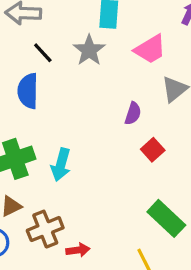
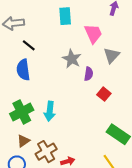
pink trapezoid: (150, 49) -> (93, 34), turned -75
gray star: (89, 50) -> (72, 59), moved

